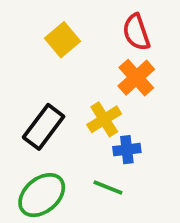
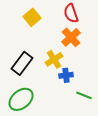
green line: (108, 187) -> (84, 95), moved

